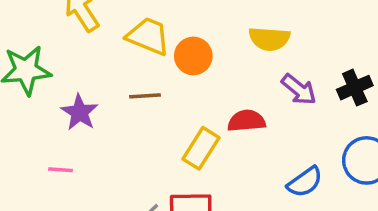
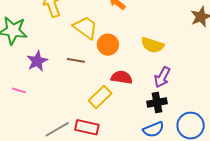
black cross: (355, 88) -> (157, 103), moved
purple arrow: (299, 89) -> (162, 77), turned 65
red semicircle: (247, 121) -> (122, 77), moved

